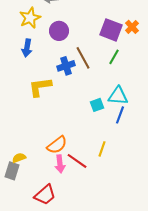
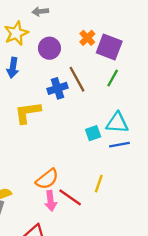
orange cross: (132, 27) -> (87, 38), moved
blue line: (120, 115) -> (119, 145), turned 60

